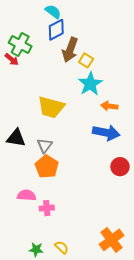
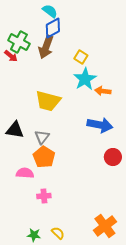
brown arrow: (70, 50) -> (46, 47), moved
orange arrow: (109, 106) -> (103, 91), moved
pink semicircle: (27, 195) -> (25, 173), moved

